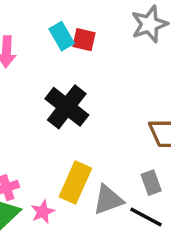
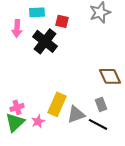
cyan rectangle: (62, 36) -> (37, 12), moved, turned -63
black cross: (67, 107) -> (45, 41), moved

